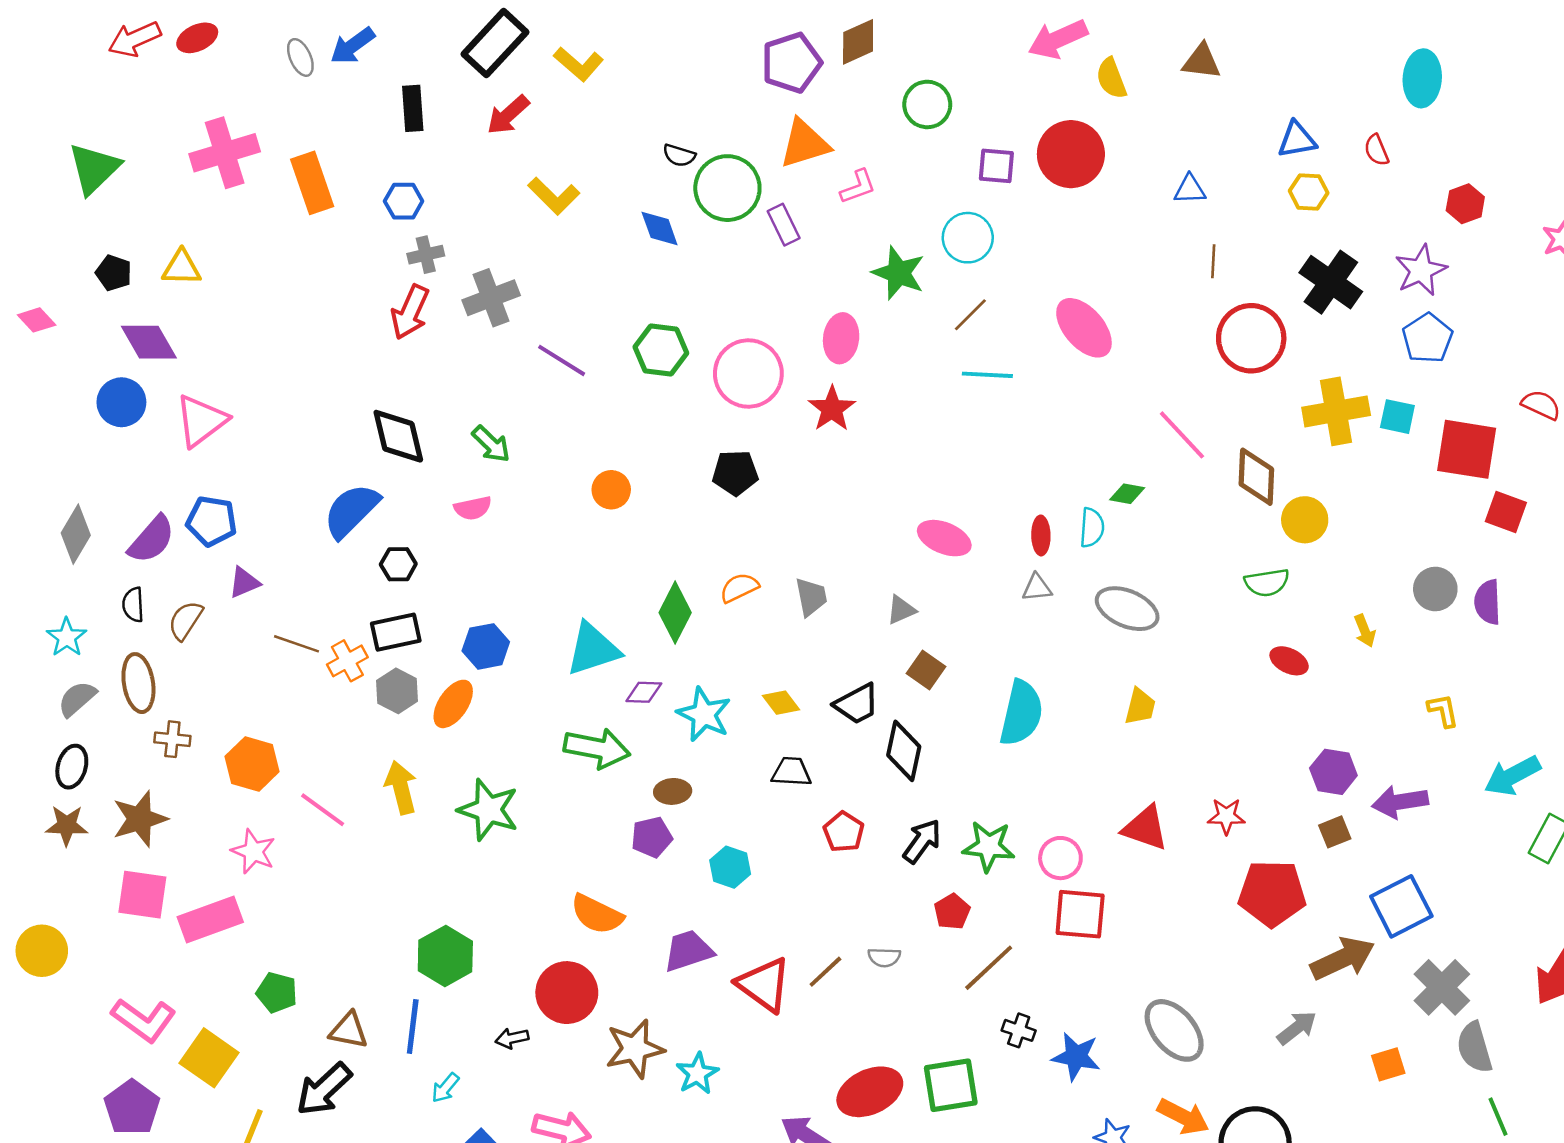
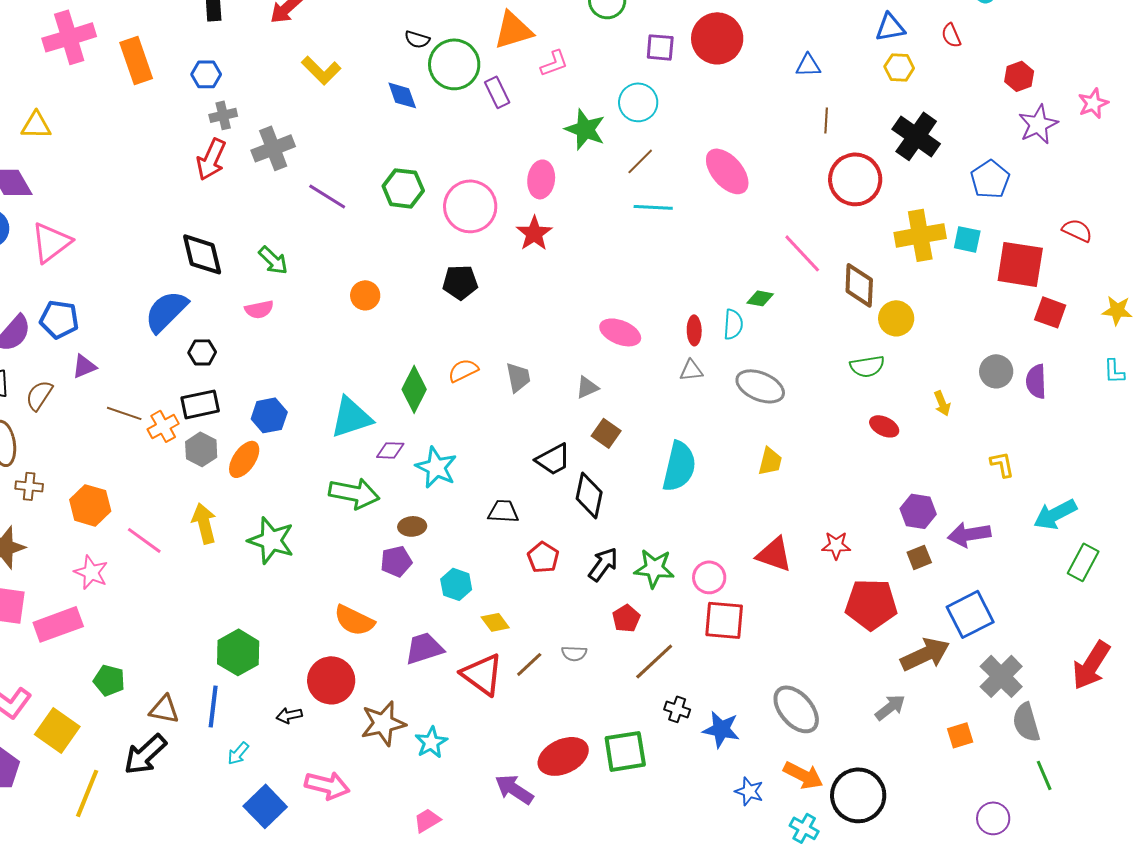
purple star: (1421, 270) -> (1038, 124), moved
yellow diamond: (781, 703) -> (495, 622), moved

